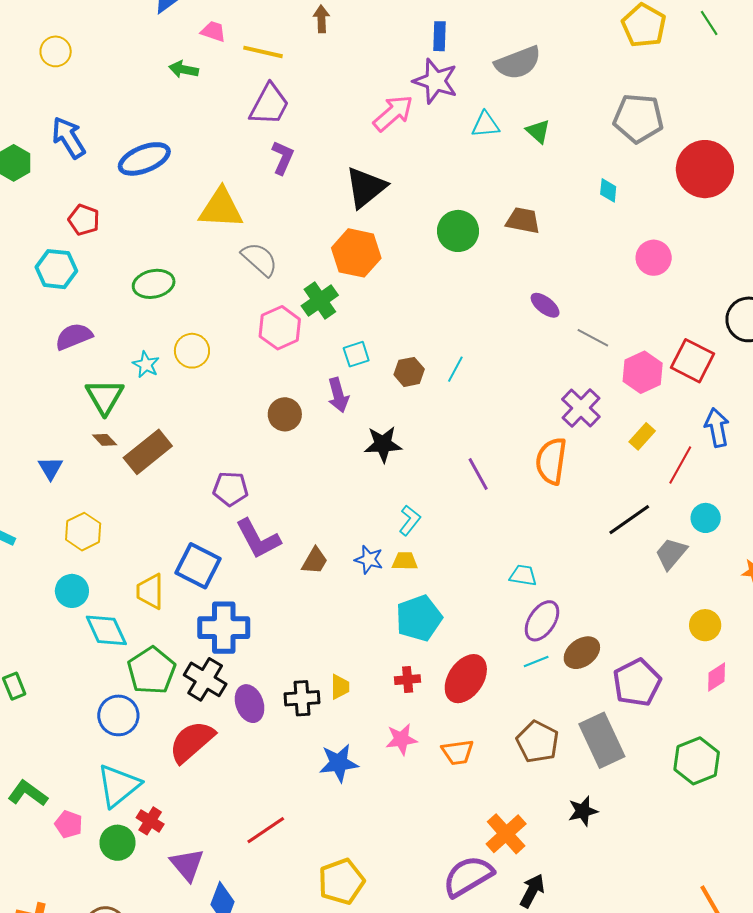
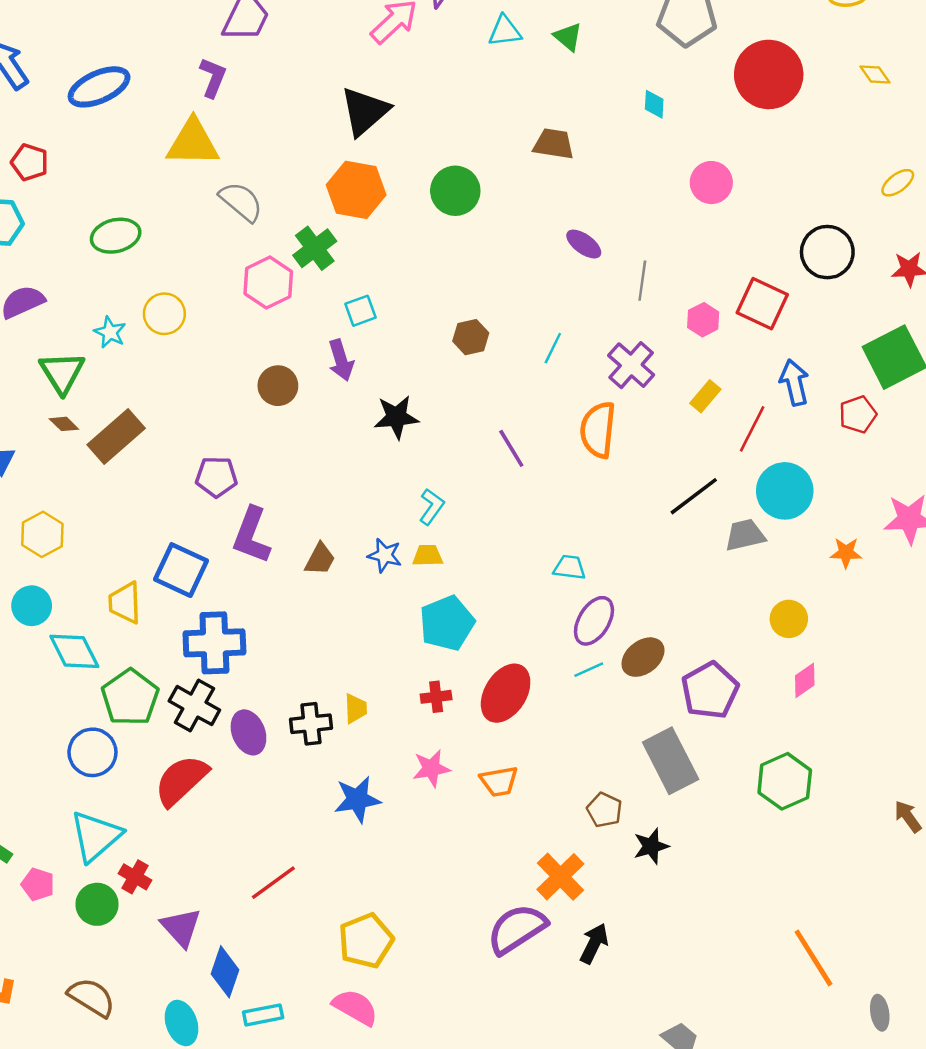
purple L-shape: (283, 158) -> (213, 78), moved
green circle: (458, 231) -> (455, 191), moved
gray line: (593, 338) -> (642, 281), turned 72
cyan line: (455, 369) -> (553, 348), moved
brown hexagon: (409, 372) -> (471, 337), moved
pink hexagon: (643, 372) -> (703, 320), size x0.7
cyan circle: (706, 518) -> (785, 491), size x1.6
purple L-shape: (258, 539) -> (251, 535), turned 51
gray trapezoid: (671, 554) -> (745, 535), turned 39
brown pentagon: (538, 742) -> (604, 810), moved, size x0.7

